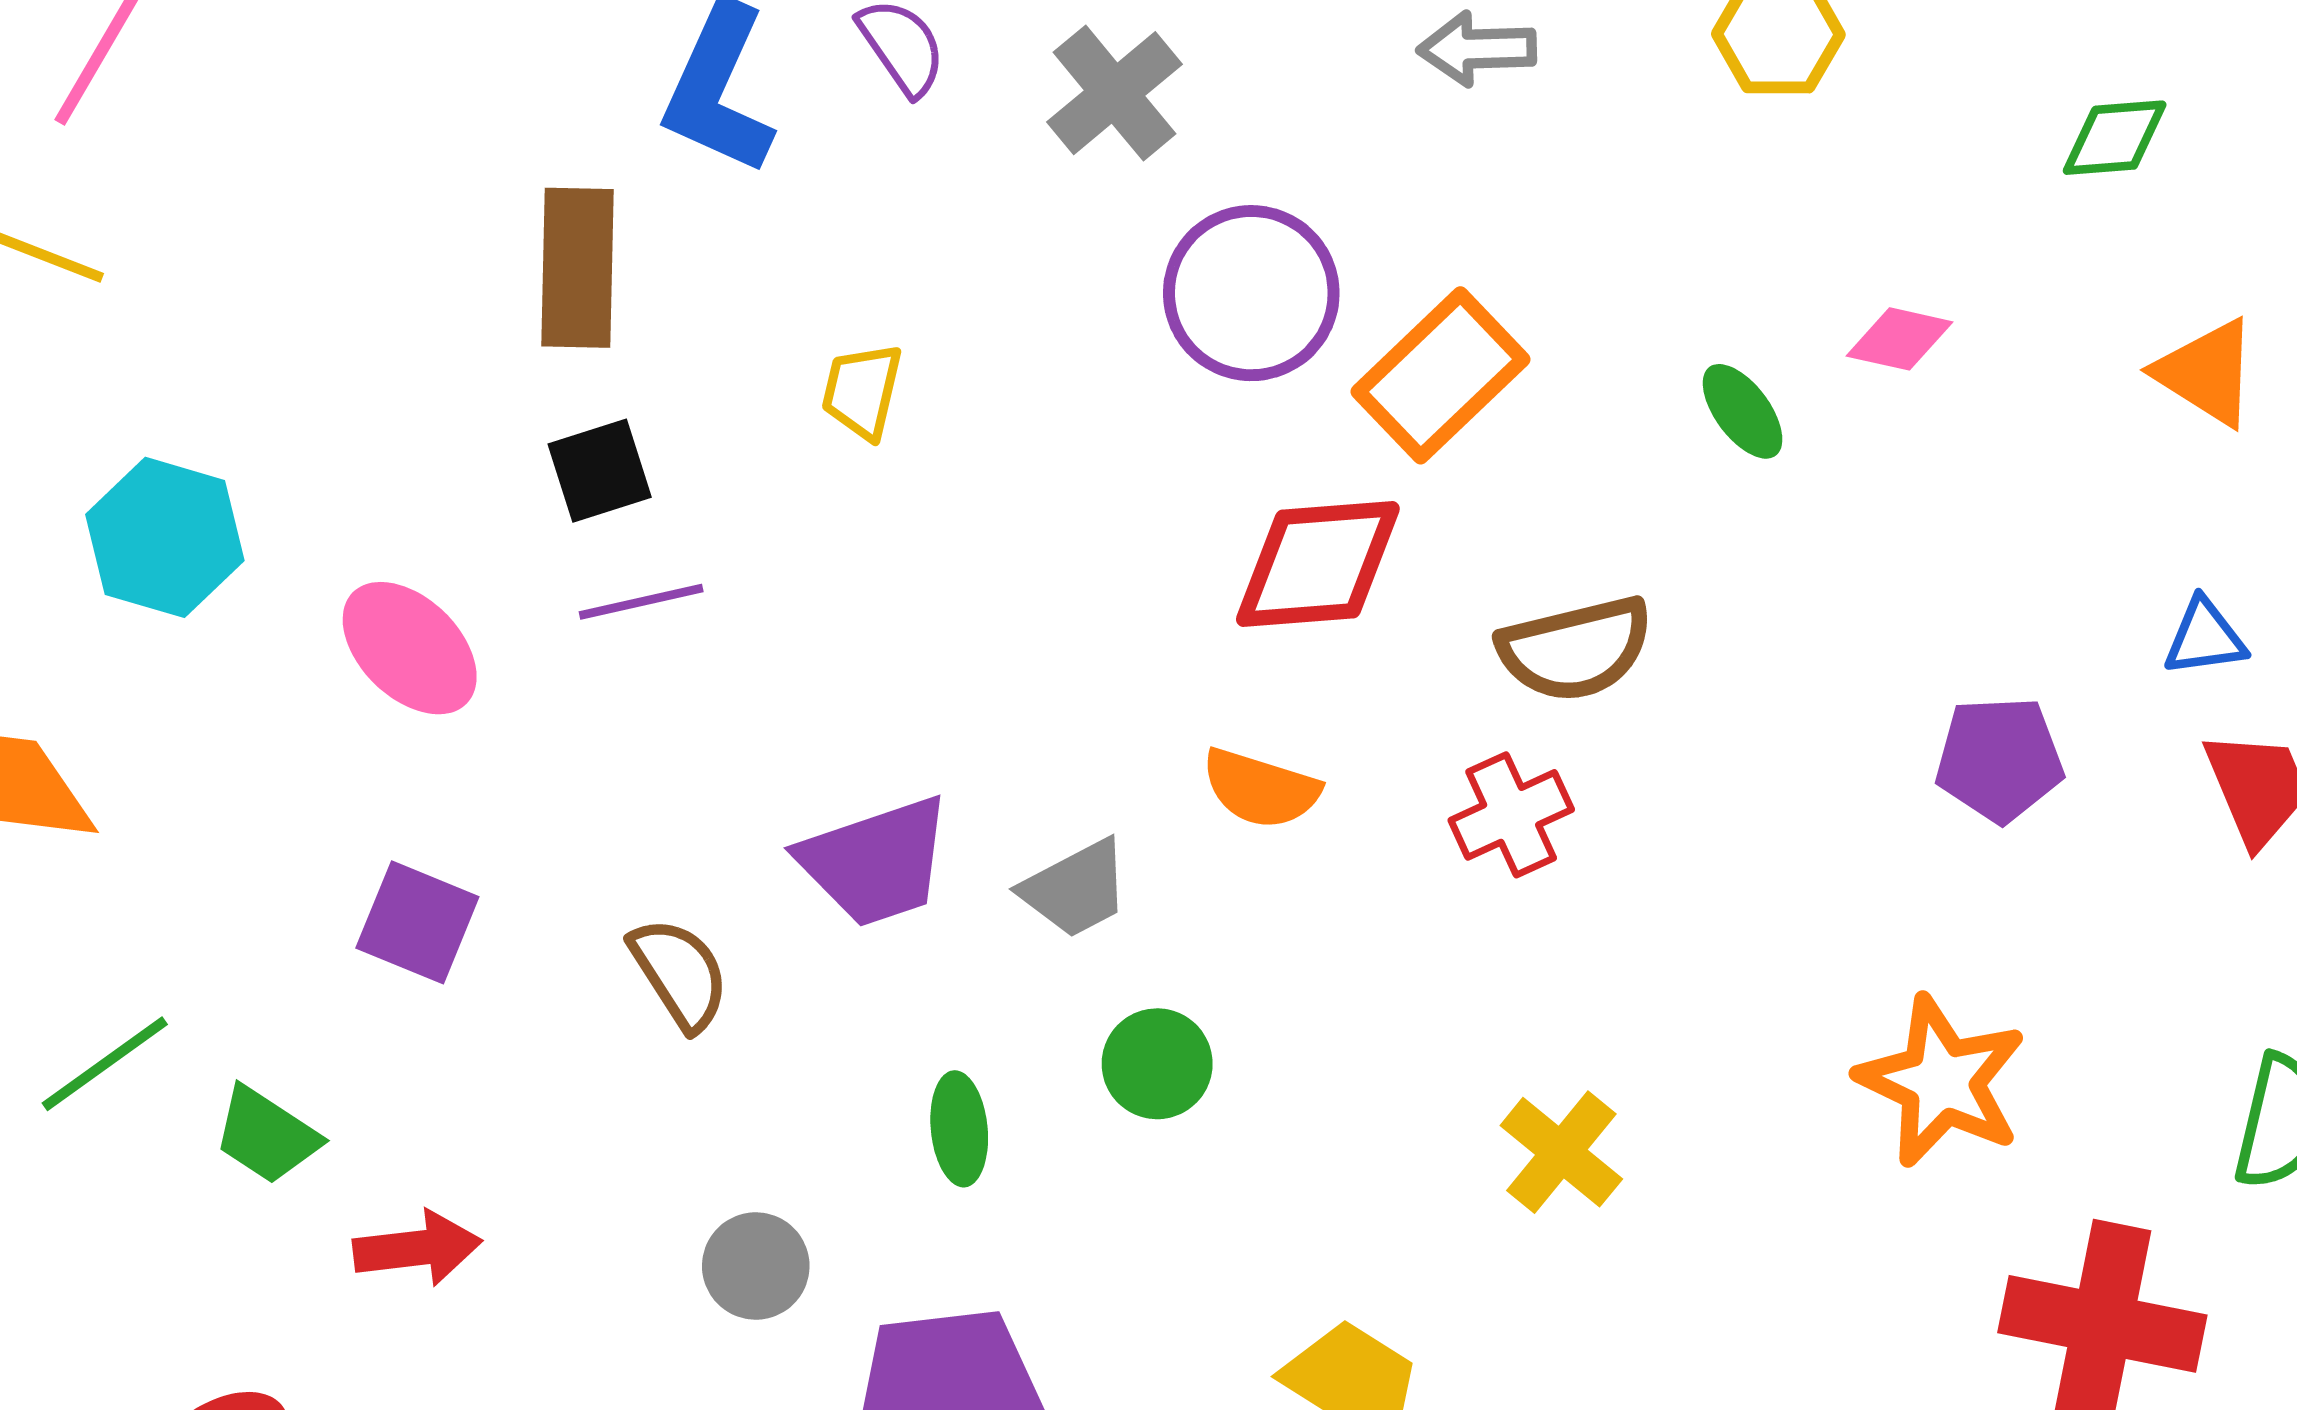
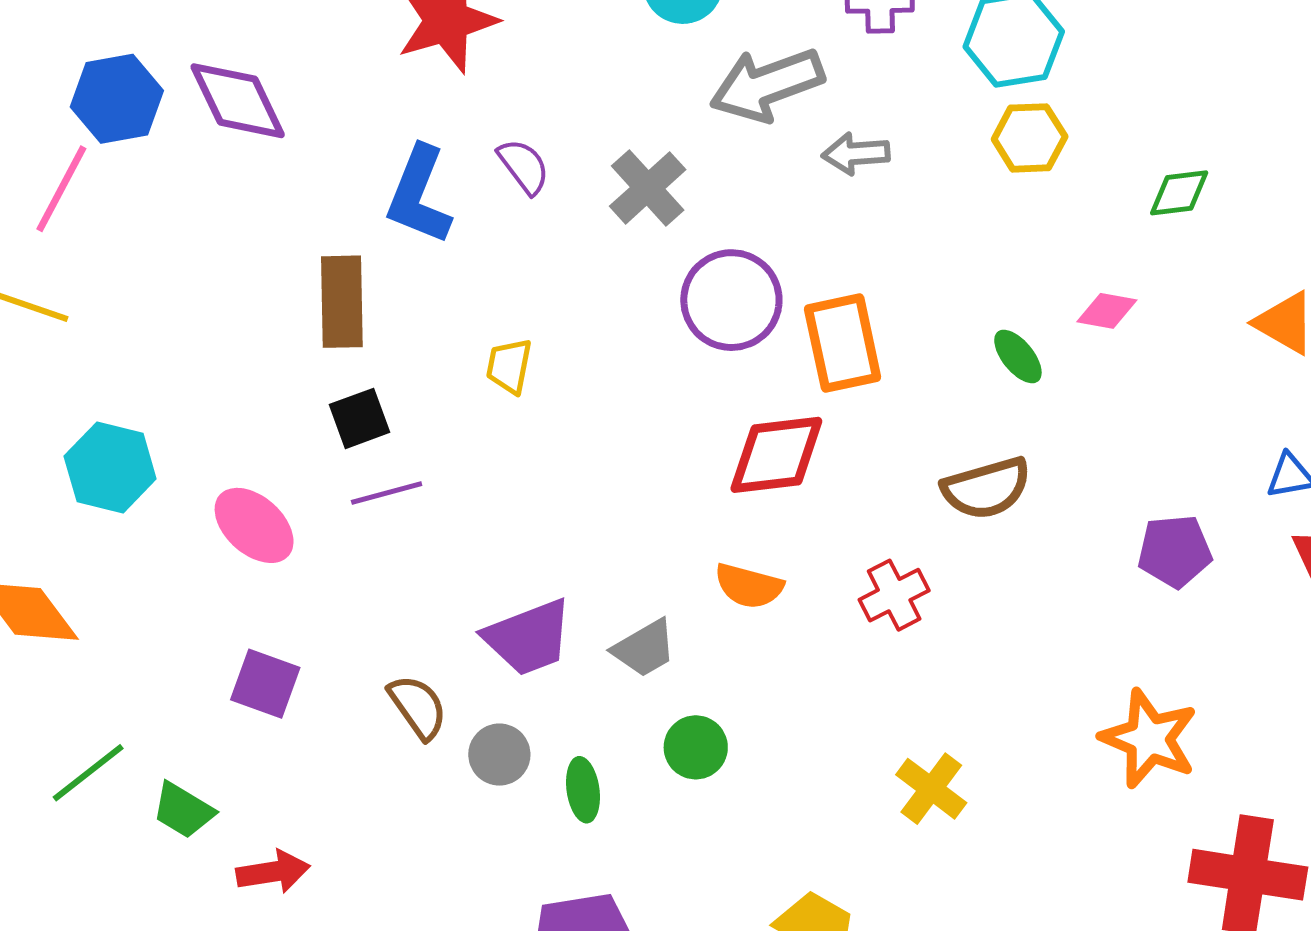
green diamond: (2115, 138) -> (1179, 193), moved
orange rectangle: (1440, 375) -> (843, 343), turned -56
brown semicircle: (1575, 649) -> (986, 488), moved
gray circle: (756, 1266) -> (499, 755), moved

